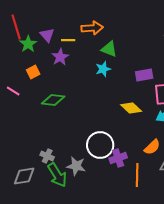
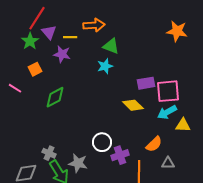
red line: (16, 27) -> (37, 18), moved, turned 50
purple star: (60, 57) -> (62, 54), turned -30
purple rectangle: (144, 75) -> (146, 83), moved
green diamond: (53, 100) -> (55, 97), turned -35
white circle: (100, 145) -> (102, 142), size x0.7

